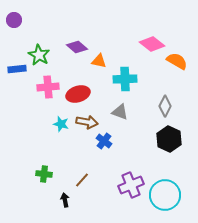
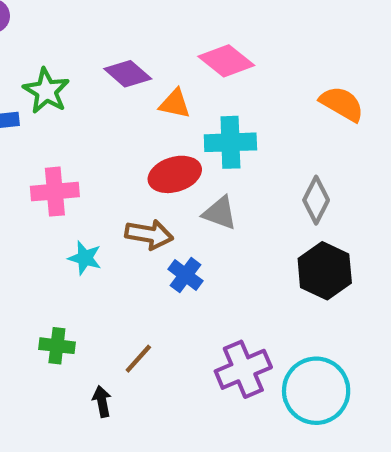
pink diamond: (152, 44) -> (226, 61), moved
pink cross: (48, 87) -> (55, 192), moved
red ellipse: (78, 94) -> (175, 174), moved
cyan star: (61, 124) -> (85, 258), moved

